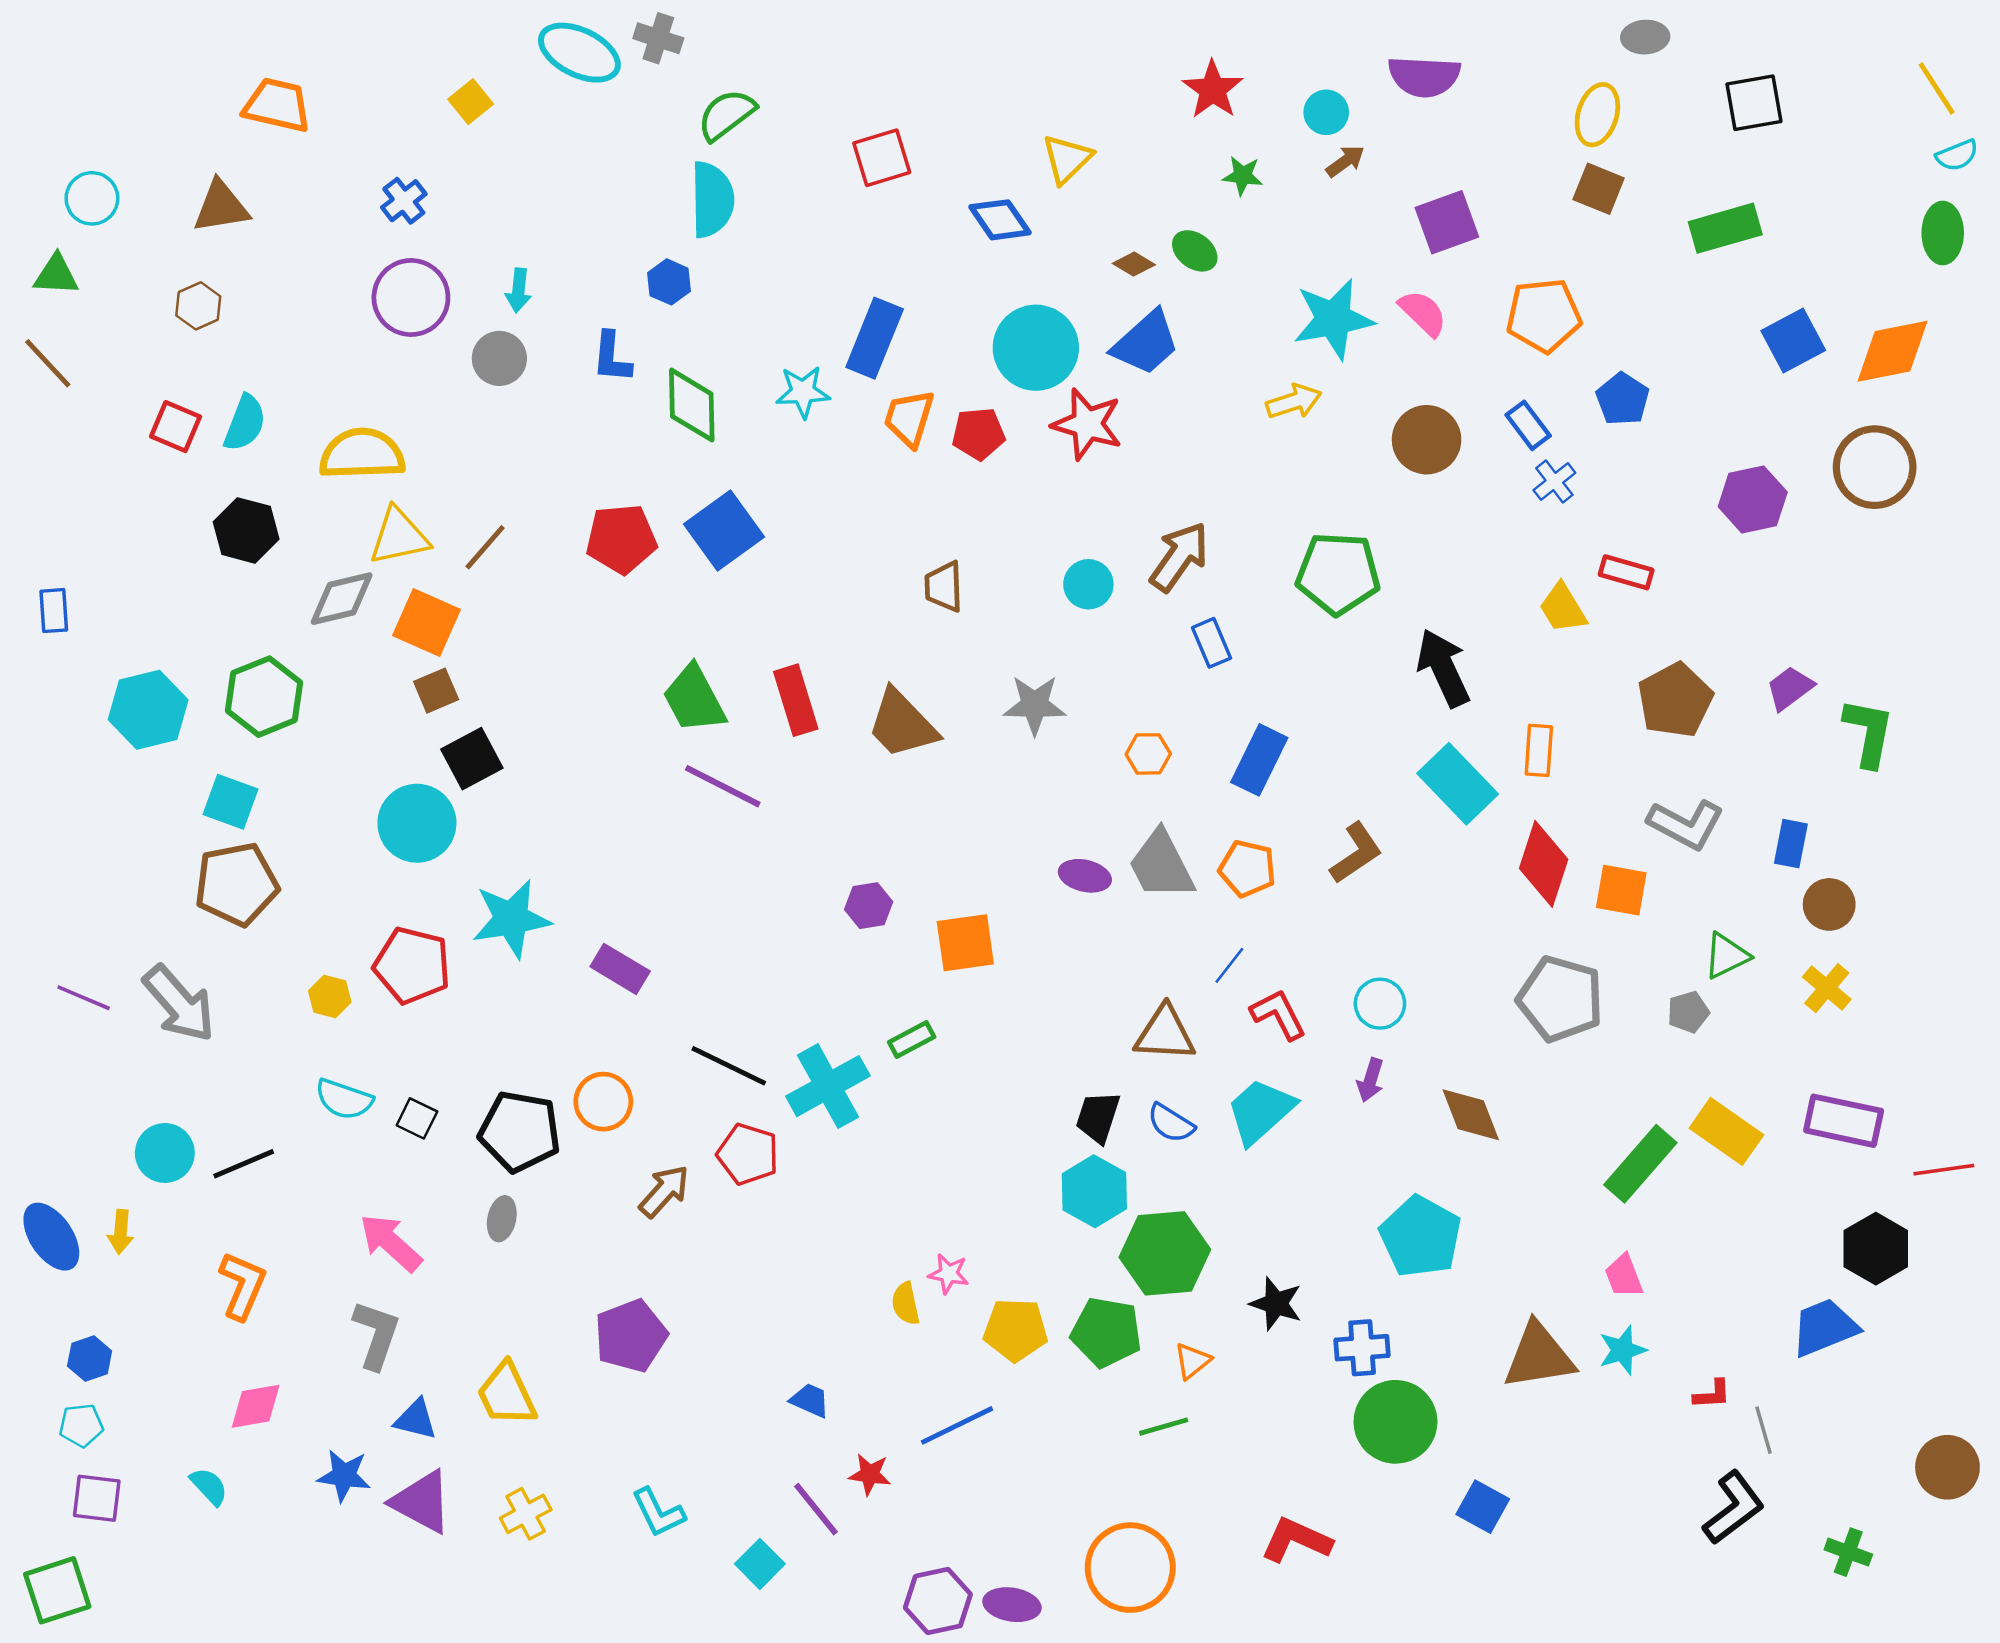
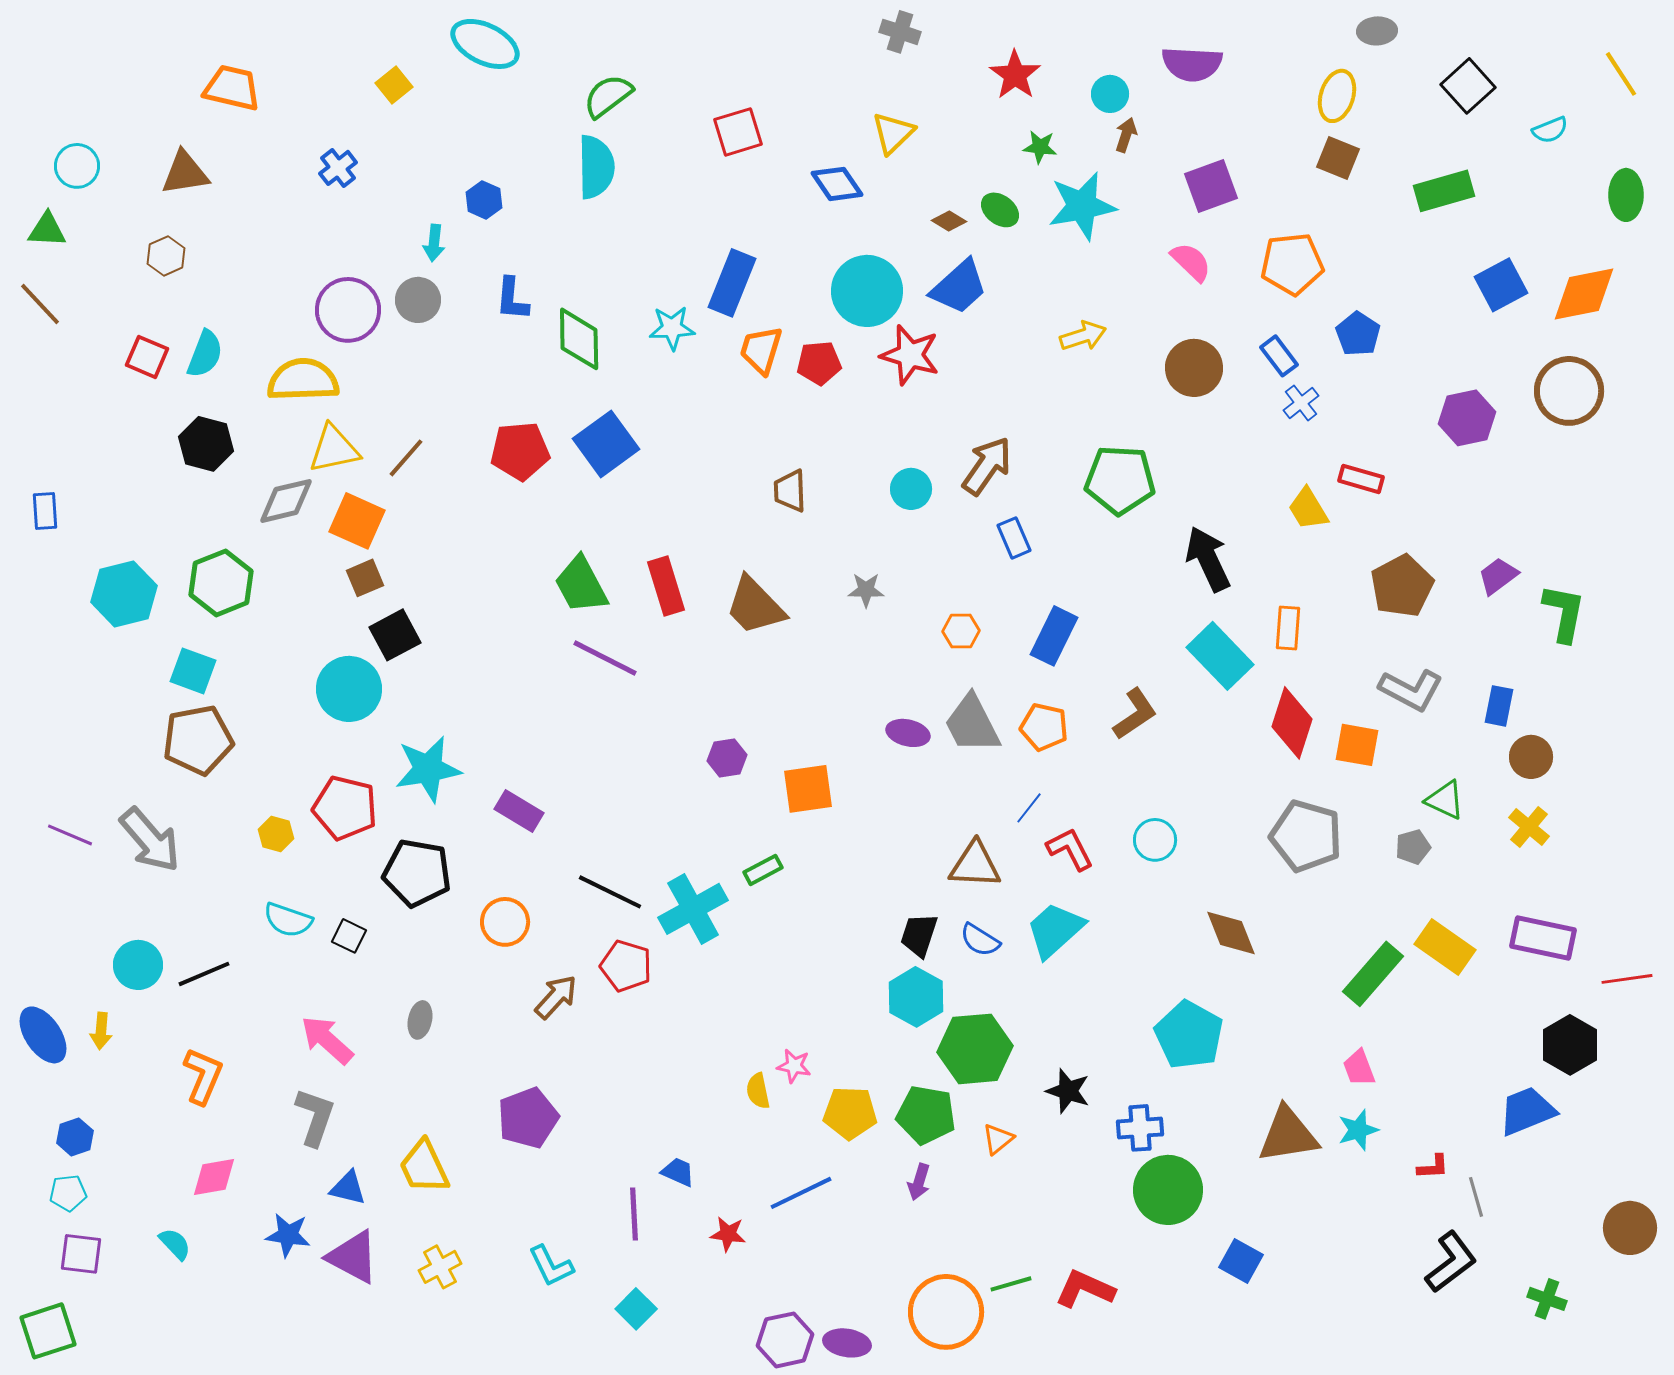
gray cross: (658, 38) -> (900, 32), moved
black square: (1754, 103) -> (1468, 86), turned -32
cyan semicircle: (1957, 155) -> (1550, 130), moved
brown arrow: (1345, 161) -> (1126, 135), turned -36
blue hexagon: (669, 282) -> (484, 200), moved
purple circle: (411, 298) -> (348, 310), moved
cyan star: (1333, 319) -> (1082, 206), moved
gray star: (1035, 705) -> (866, 590), size x0.7
green triangle: (1726, 956) -> (1445, 800), turned 51
purple arrow: (1370, 1080) -> (919, 1182), moved
black pentagon: (520, 1131) -> (417, 873), moved
green line: (1164, 1427) -> (1011, 1284), moved
purple line: (816, 1509) -> (634, 1214), moved, turned 36

